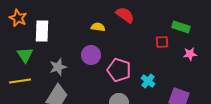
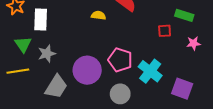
purple circle: (91, 55) -> (87, 70), moved, size x1.4
gray star: (58, 67) -> (47, 54), moved
cyan cross: (148, 81) -> (150, 71), size x1.6

